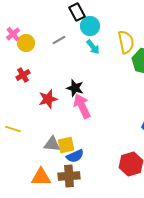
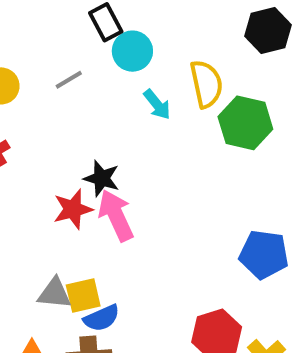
cyan arrow: (93, 47) -> (157, 104), moved
red star: (48, 99) -> (73, 209), moved

